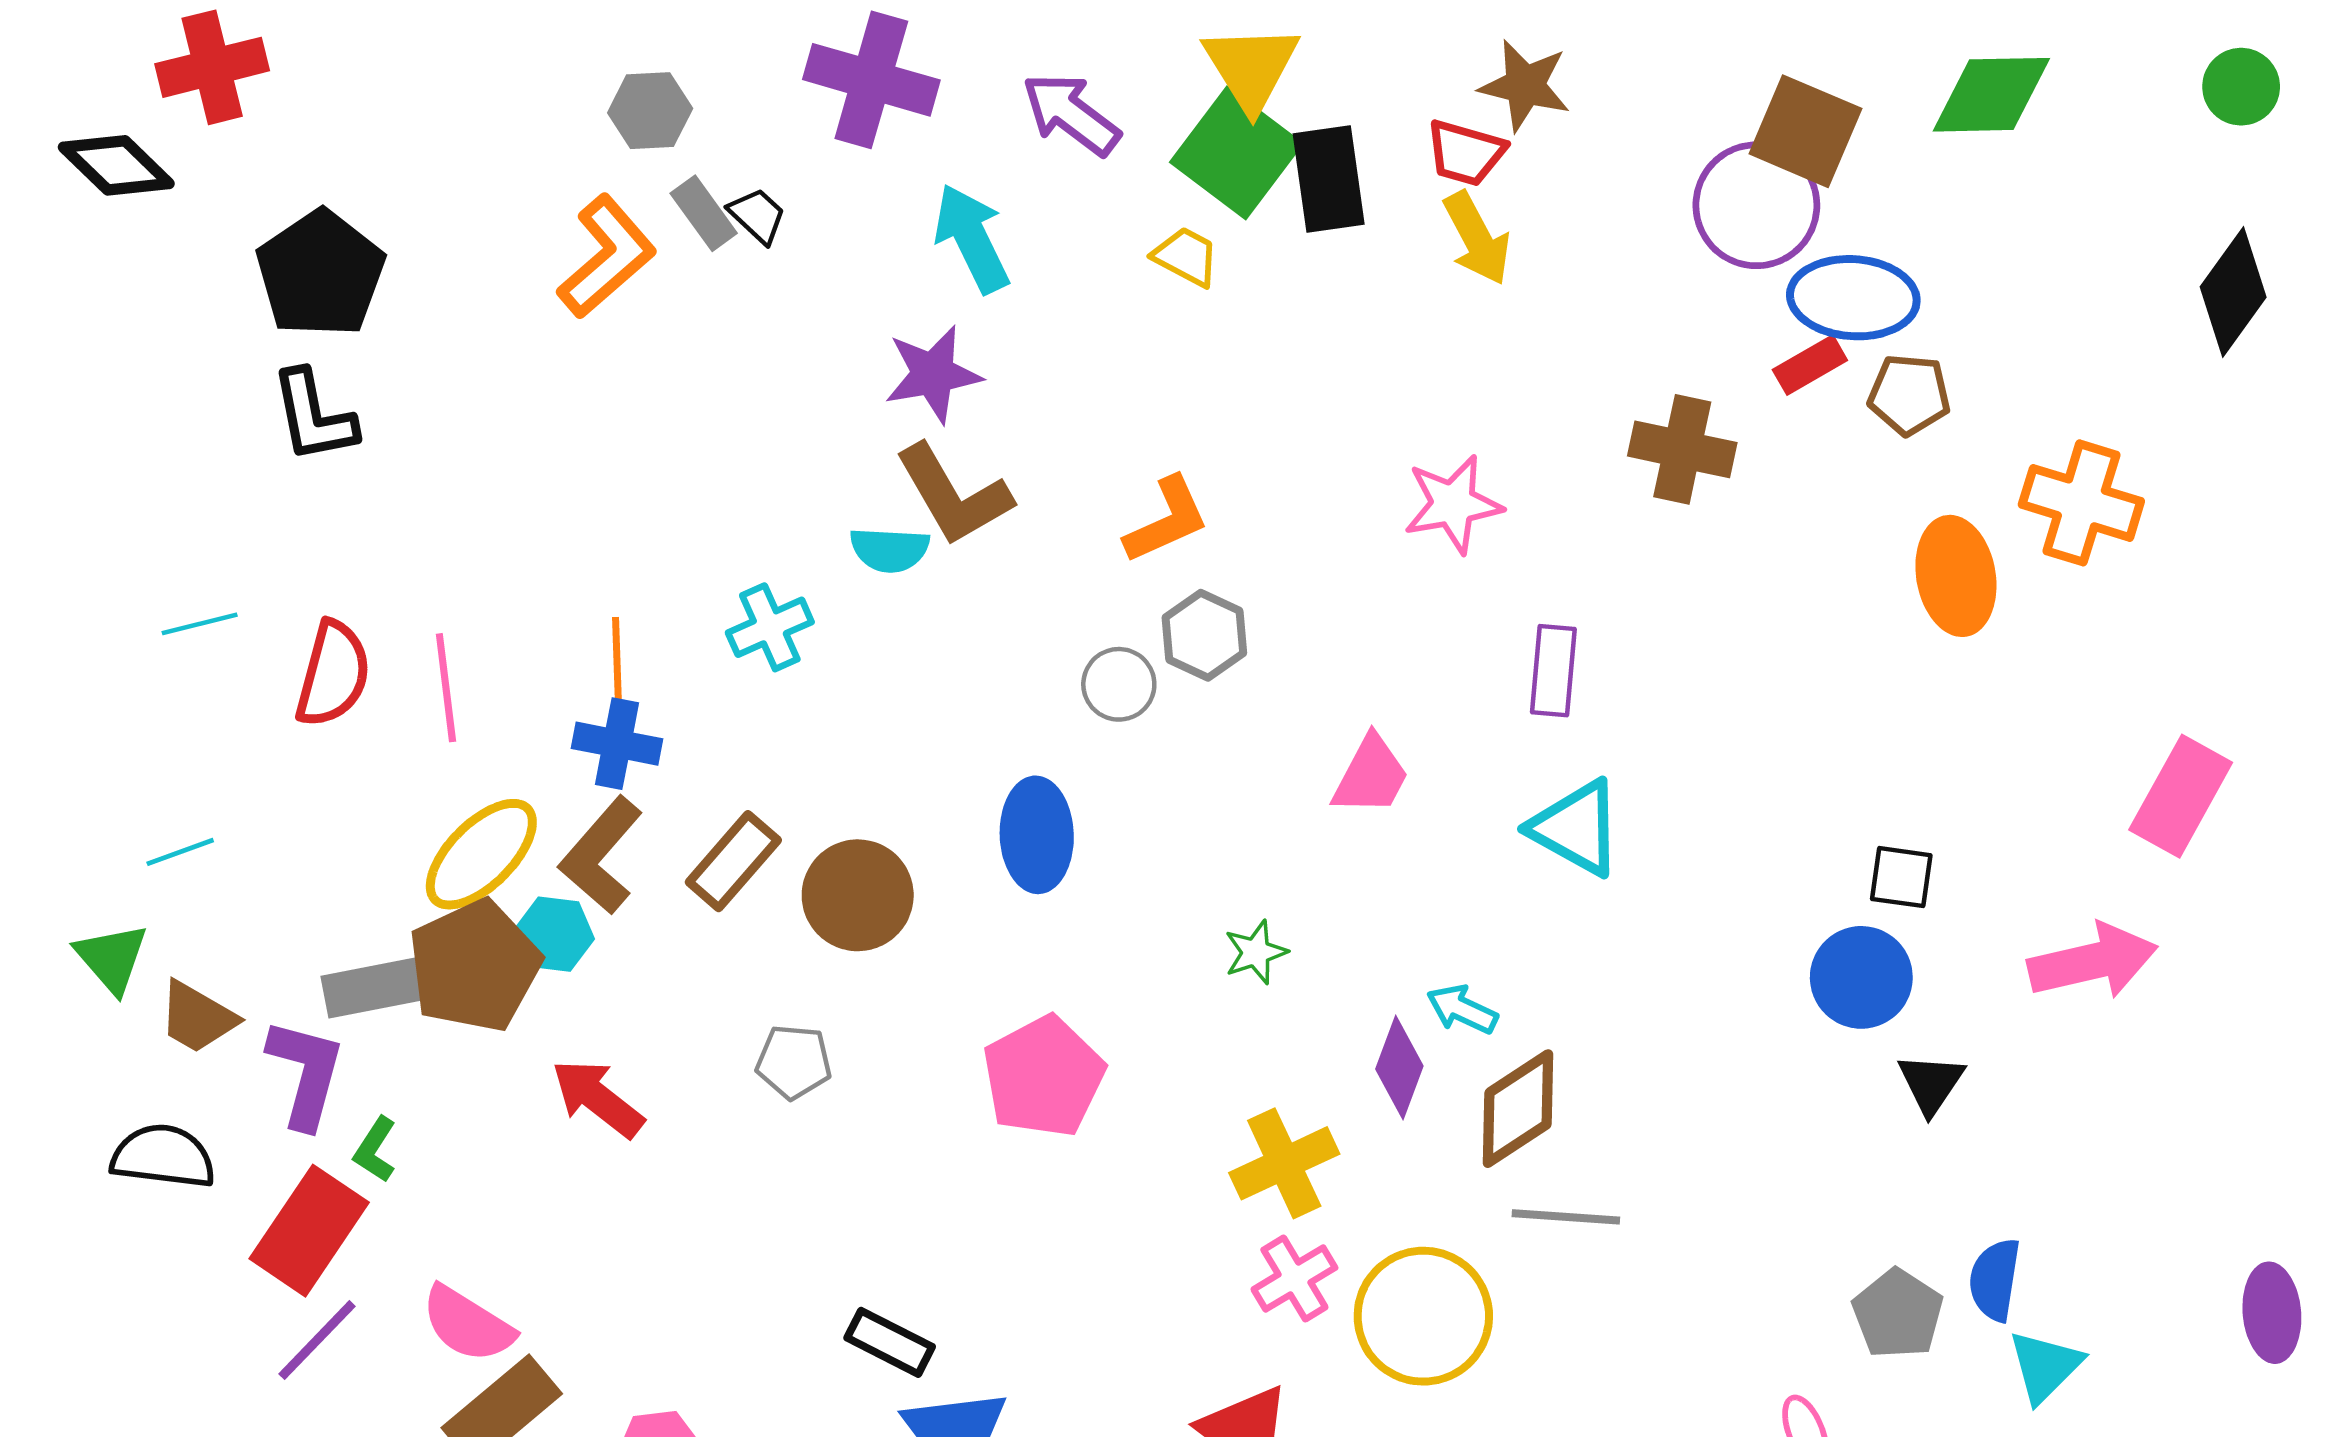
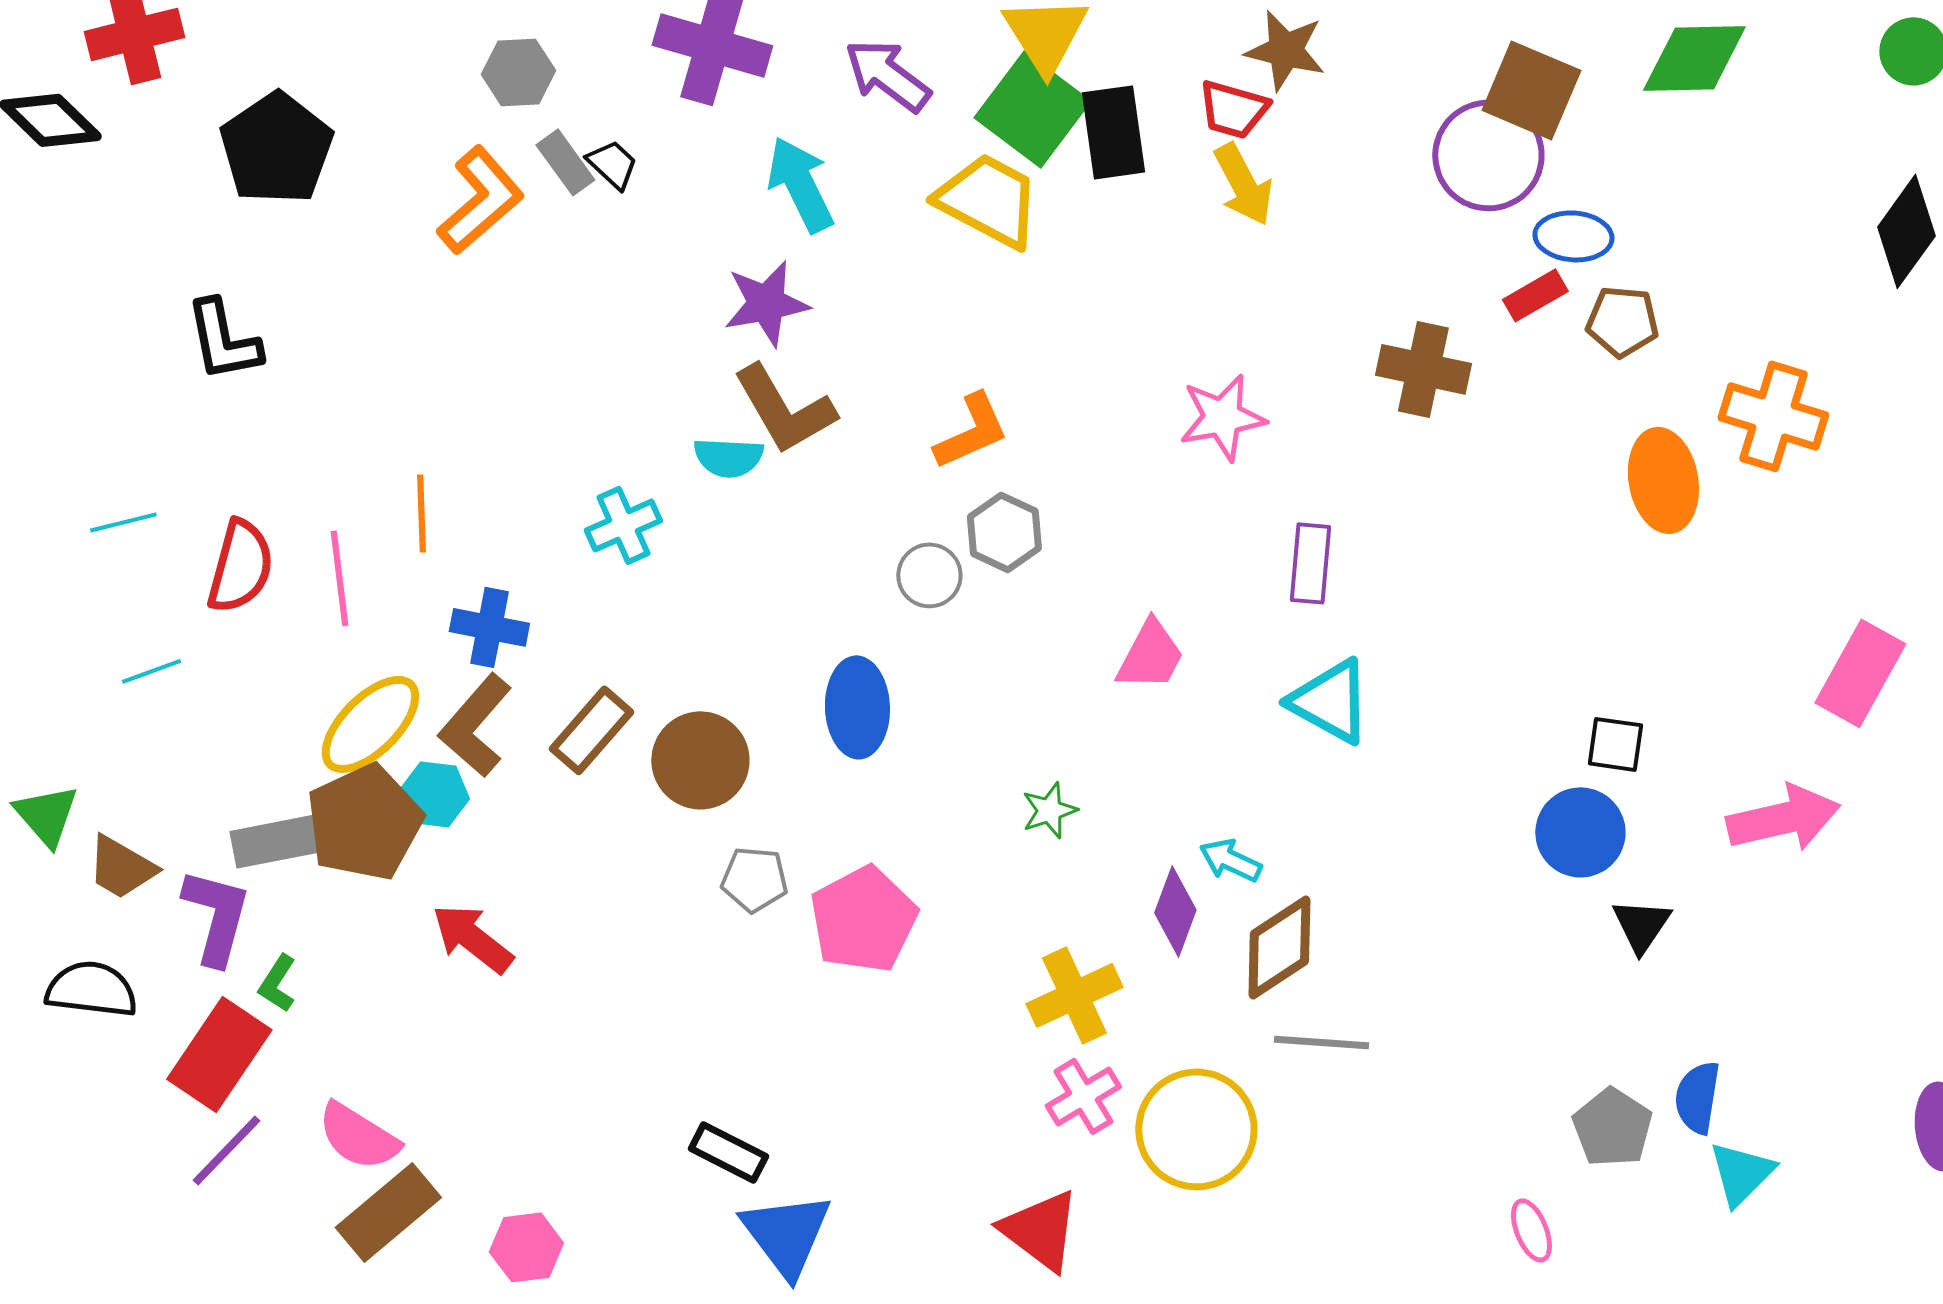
yellow trapezoid: (1186, 257) -> (988, 200), size x1.8
black pentagon: (320, 274) -> (276, 148), moved
blue ellipse: (1853, 298) -> (1573, 236), size x0.7
orange line: (617, 661) -> (421, 513), moved
cyan line: (180, 852) -> (151, 671), moved
gray pentagon: (794, 1062) -> (754, 879), moved

